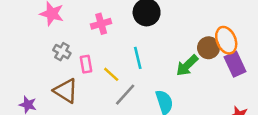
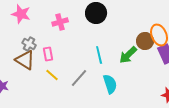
cyan line: (138, 58) -> (99, 55), moved
yellow line: (111, 74) -> (52, 75), moved
brown triangle: (66, 91) -> (25, 60), moved

